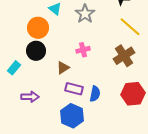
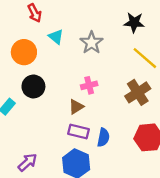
orange circle: (38, 28) -> (24, 52), moved
brown triangle: (63, 68) -> (76, 107), moved
purple arrow: (30, 97) -> (28, 162), moved, turned -42

